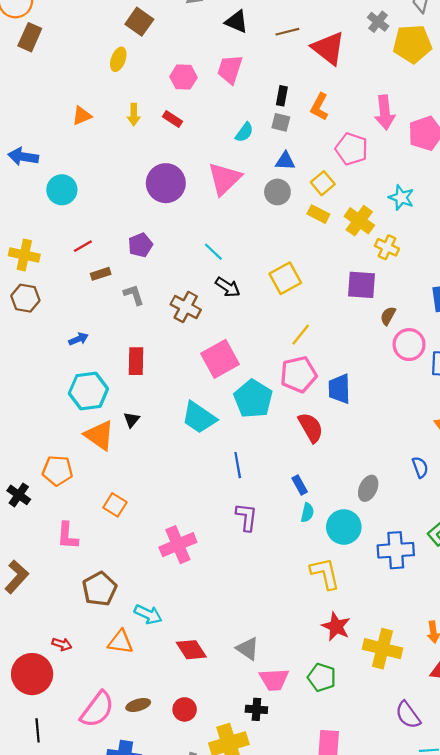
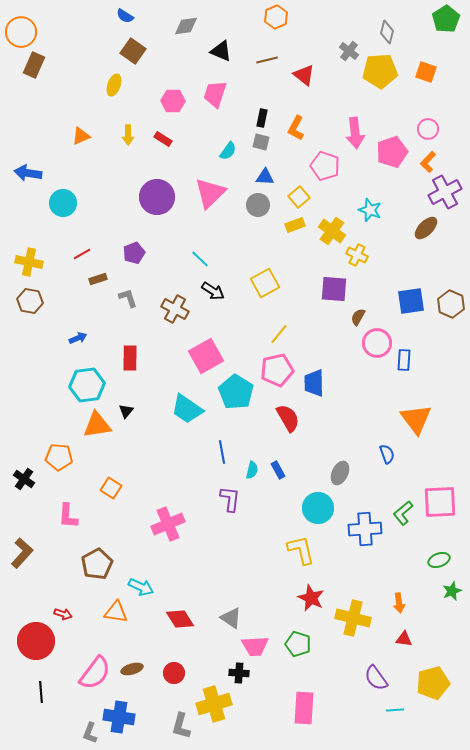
red triangle: (328, 48) -> (304, 75), size x0.7
yellow rectangle: (318, 214) -> (295, 225), turned -48
orange triangle: (99, 435) -> (97, 425), turned -44
cyan semicircle: (307, 513) -> (252, 470), moved

